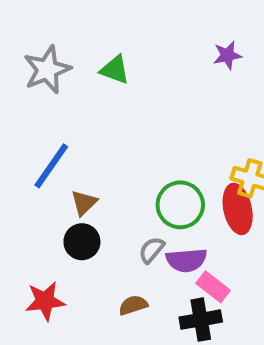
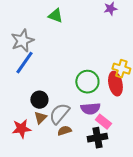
gray star: (47, 70) -> (22, 41), moved
brown triangle: (84, 203) -> (40, 118), moved
gray semicircle: (152, 250) -> (59, 114), moved, size x1.6

